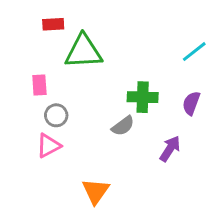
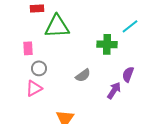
green cross: (143, 97) -> (107, 44), moved
purple semicircle: (191, 103) -> (128, 74), moved

